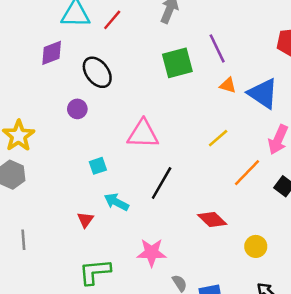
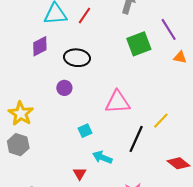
black ellipse: (97, 72) -> (77, 58), turned -40
yellow line: (218, 138) -> (161, 121), moved

